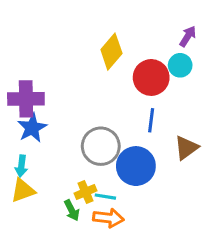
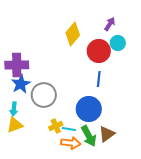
purple arrow: (188, 36) -> (110, 24), moved
gray circle: (101, 146) -> (44, 95), moved
brown triangle: (186, 148) -> (107, 134), moved
green arrow: (72, 210) -> (89, 136), moved, size x1.5

